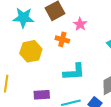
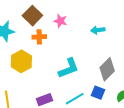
orange cross: (62, 39) -> (39, 37), moved

